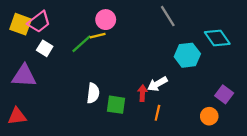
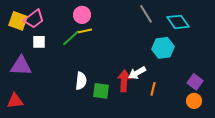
pink circle: (106, 20) -> (82, 15), moved
cyan diamond: (217, 38) -> (178, 22), moved
white square: (45, 48) -> (39, 42), turned -32
red arrow: (142, 93) -> (124, 81), size x1.5
orange line: (157, 113) -> (153, 89), moved
orange circle: (209, 116) -> (194, 101), moved

